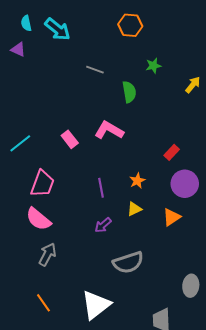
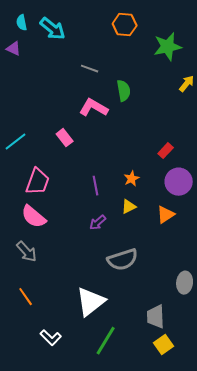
green star: (153, 66) -> (168, 47), moved, size x1.8
pink L-shape: (109, 130) -> (94, 108), moved
gray arrow: (47, 254) -> (27, 252), moved, turned 110
orange line: (43, 303) -> (26, 297), moved

